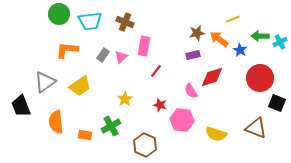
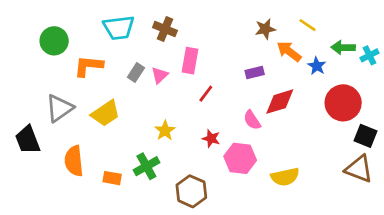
green circle: (59, 14) -> (54, 41), moved
yellow line: (233, 19) -> (307, 25), turned 56
brown star: (197, 33) -> (265, 29), moved
brown triangle: (256, 128) -> (359, 169), moved
yellow semicircle: (216, 134) -> (285, 177), turned -30

